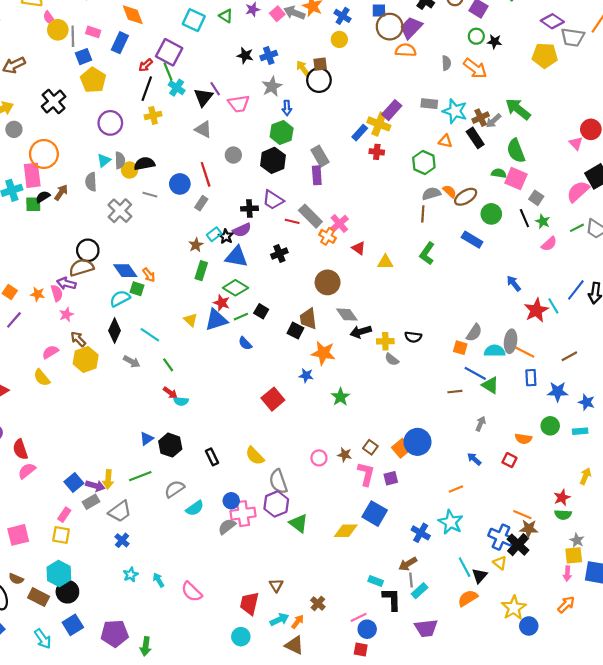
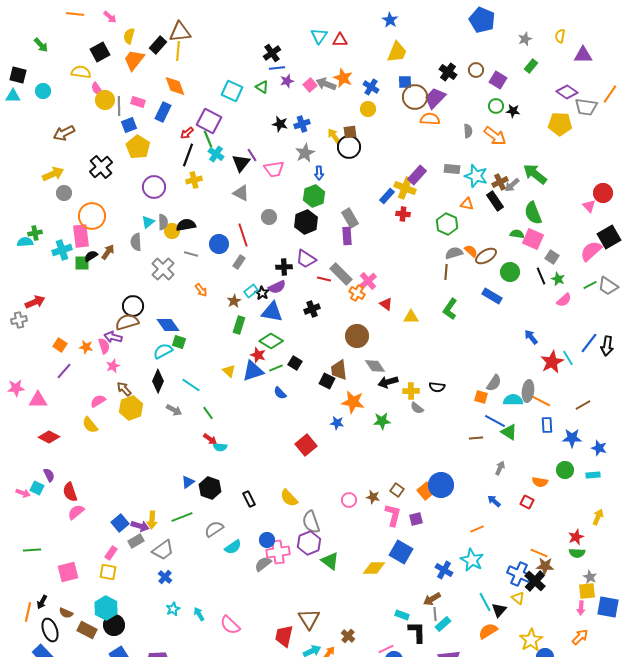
orange arrow: (149, 275) -> (201, 290), moved
green star: (340, 397) -> (382, 421), moved, turned 30
brown triangle: (276, 585) -> (309, 619), size x1.6

